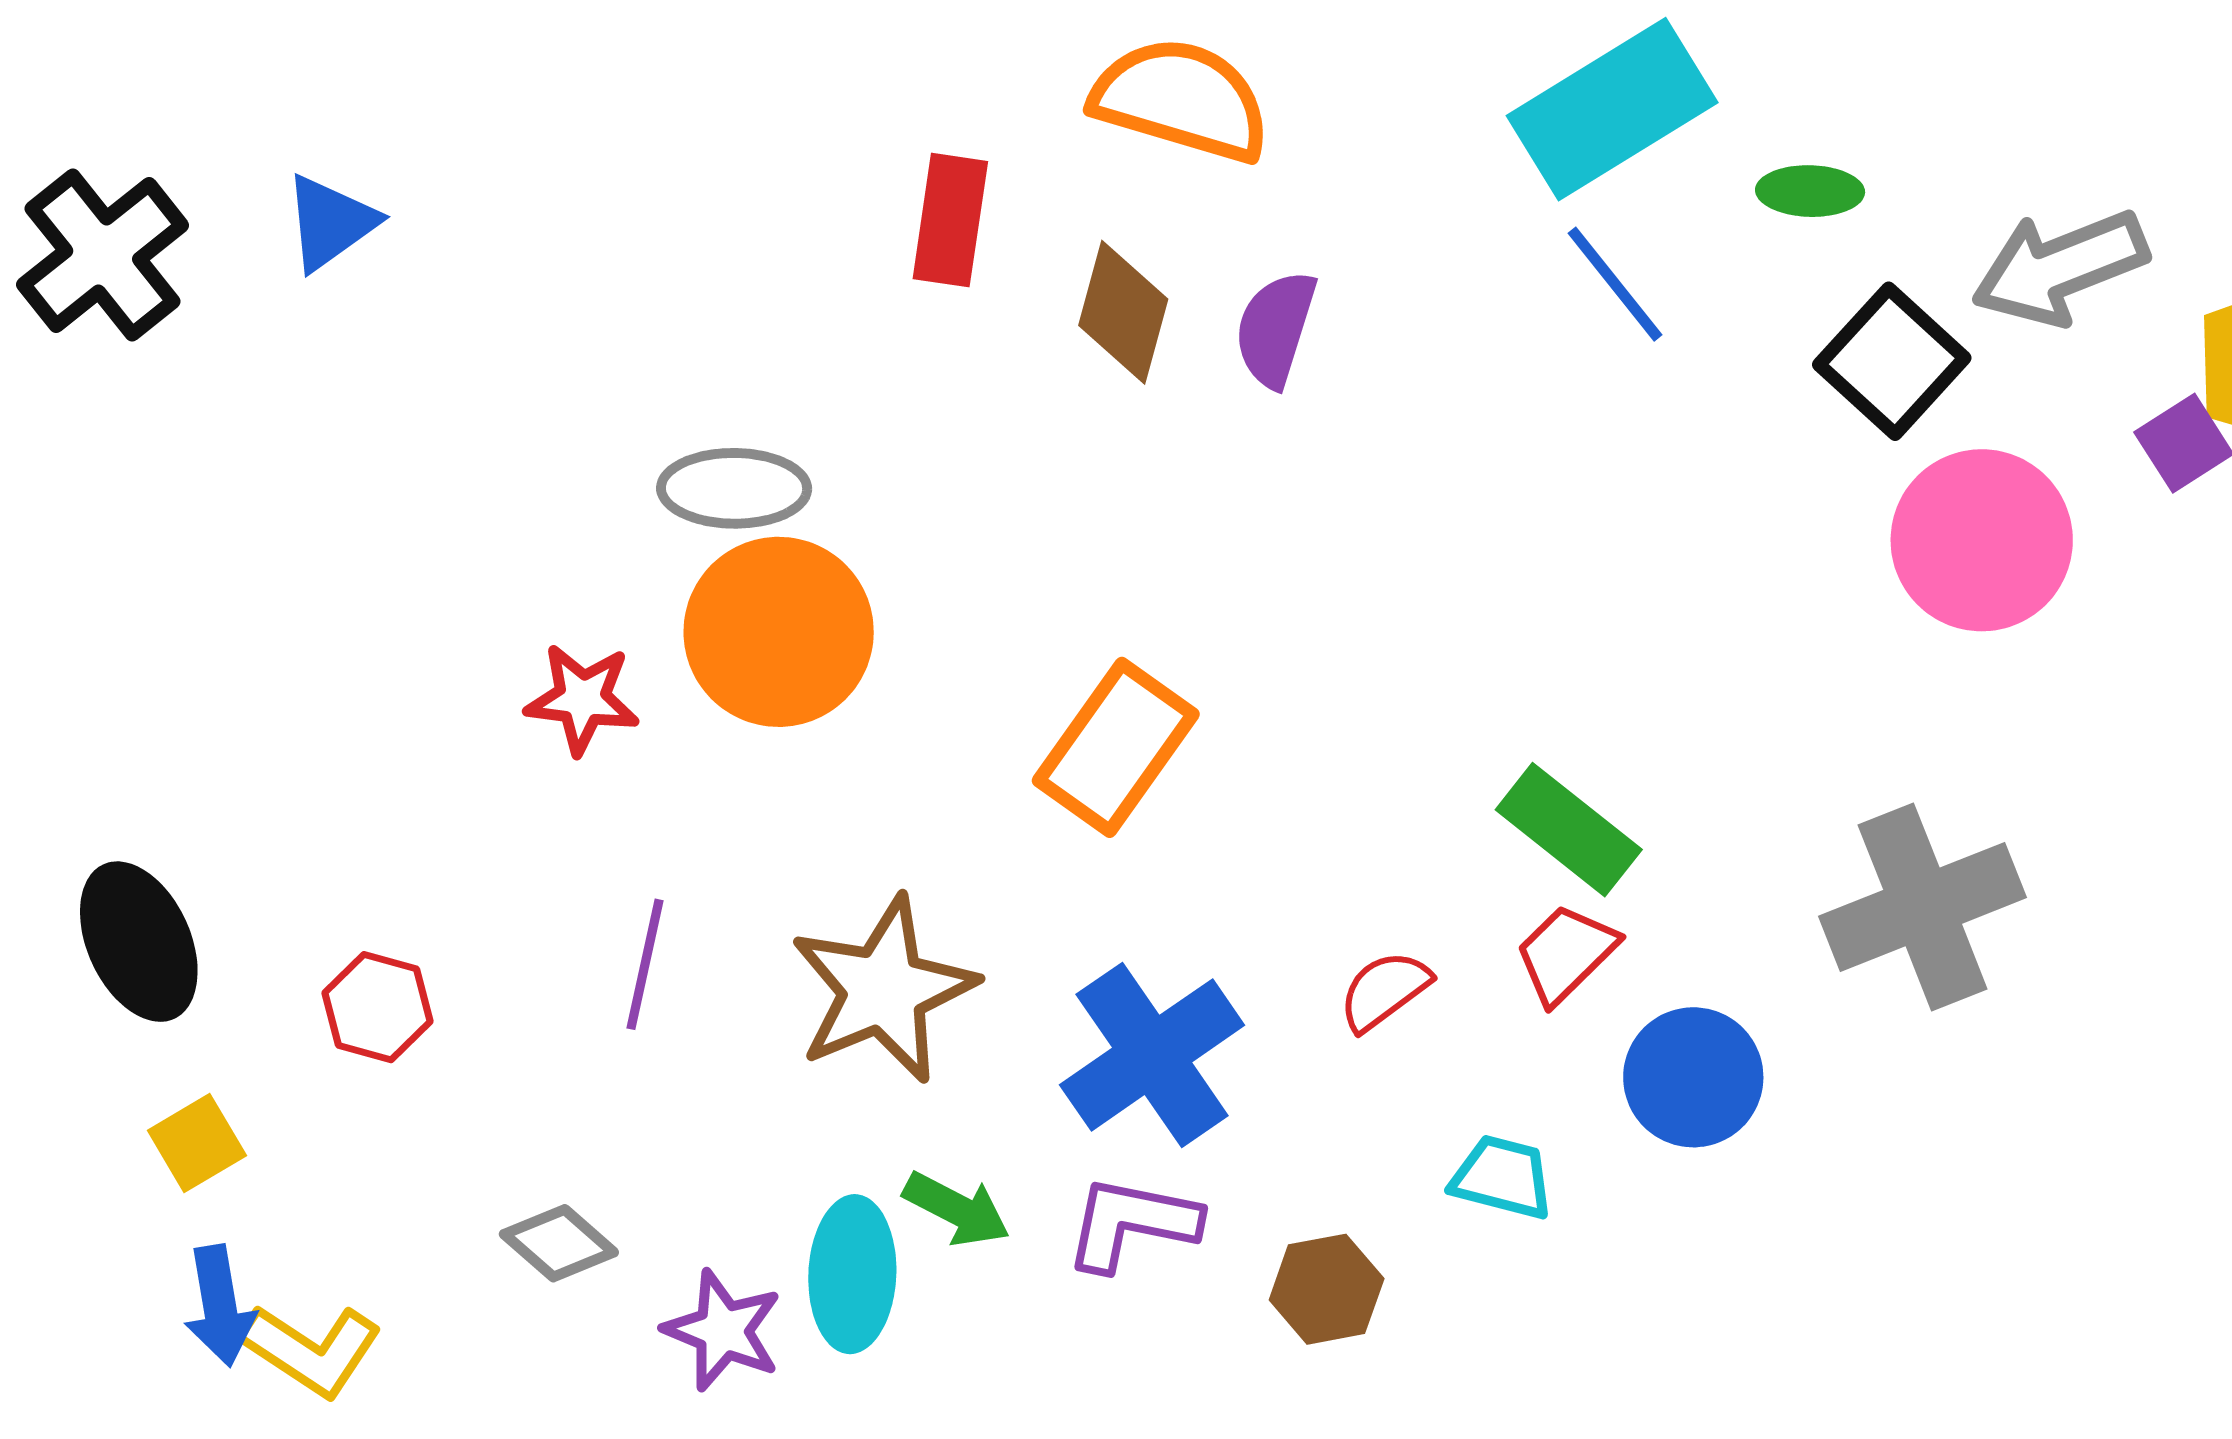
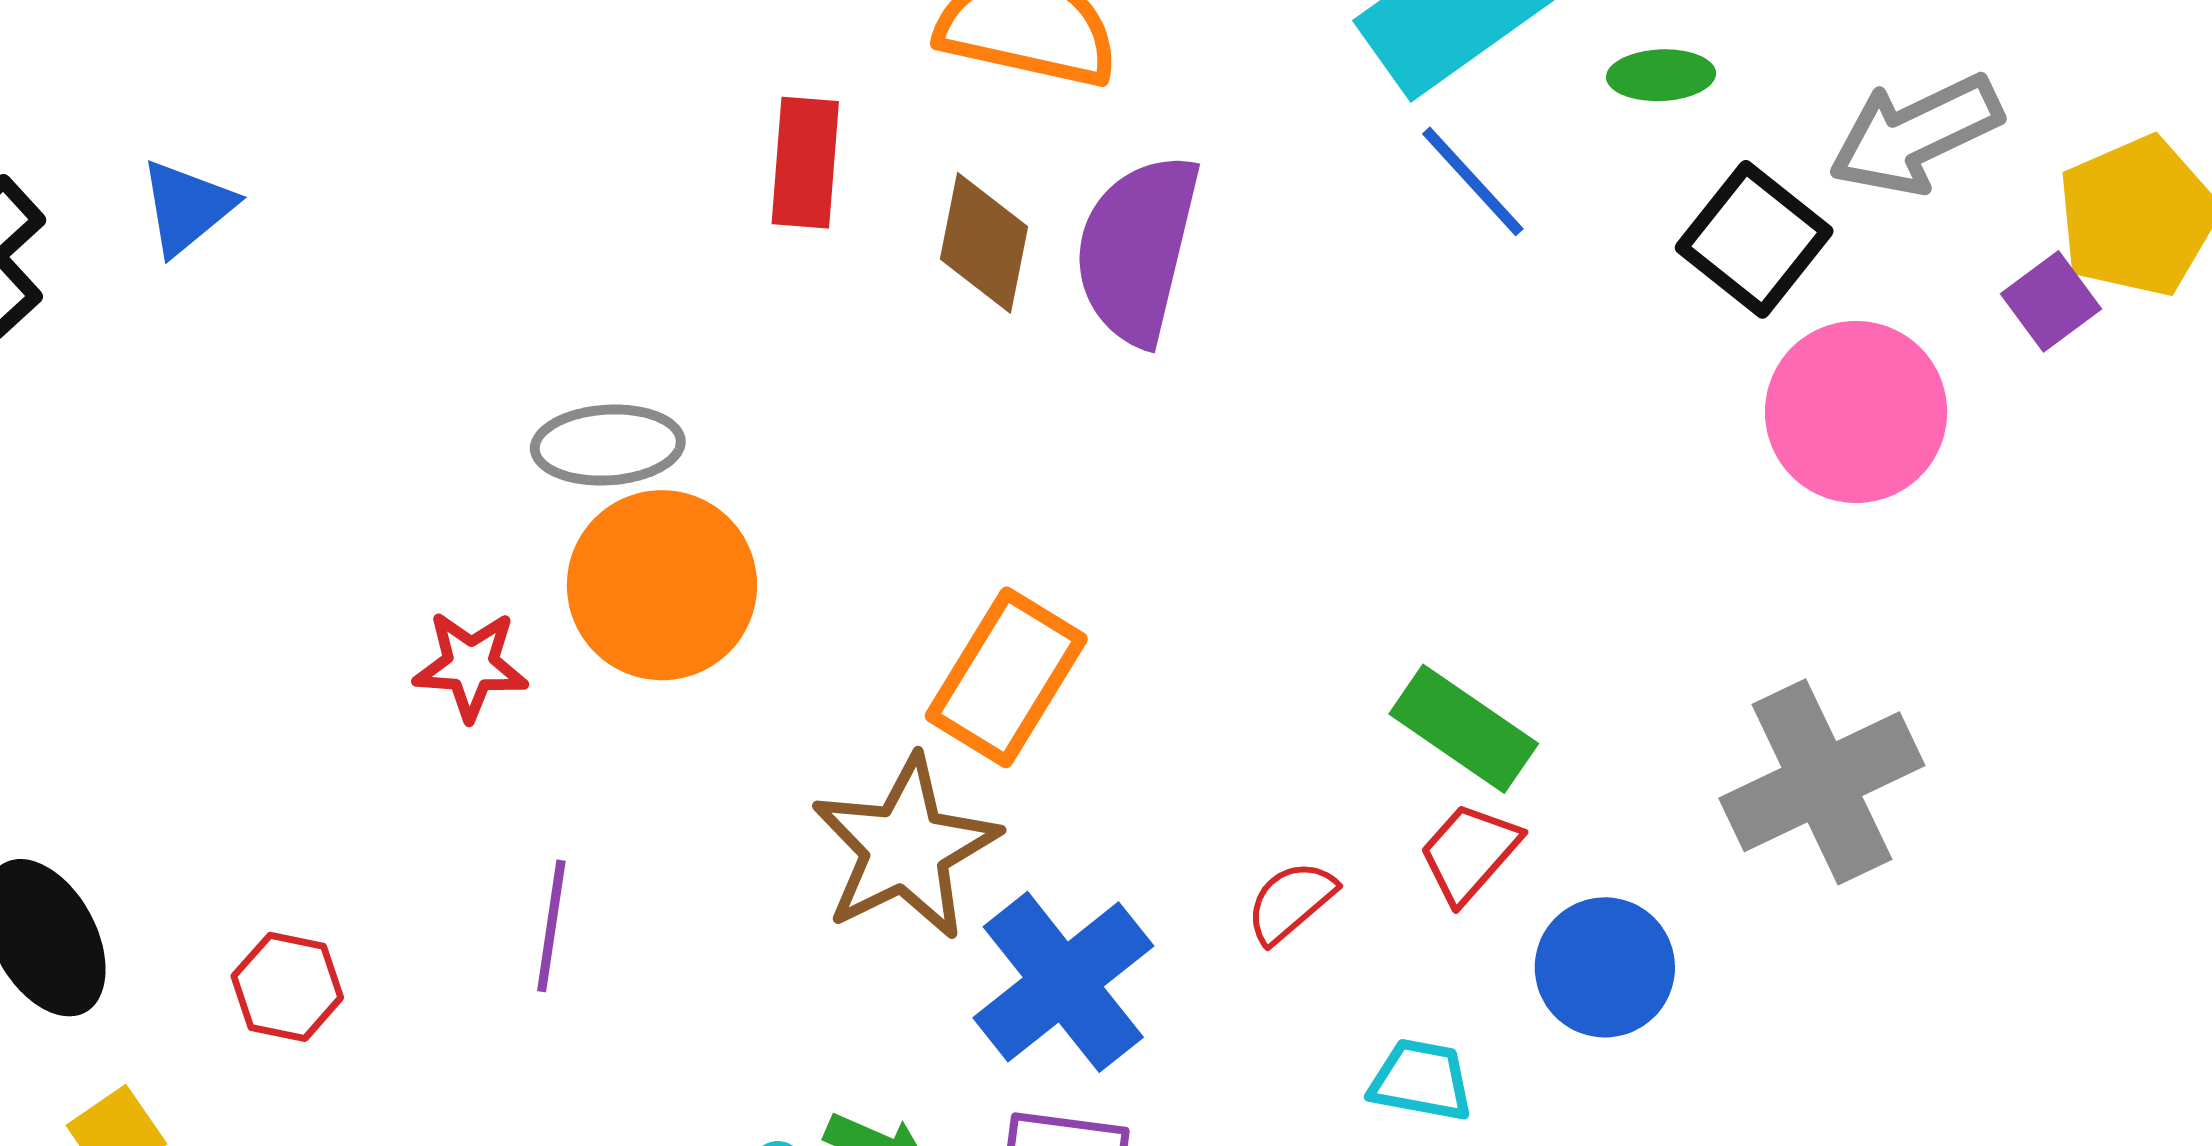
purple semicircle: (1275, 329) -> (1137, 249), size x1.6
brown star: (883, 990) -> (905, 848), moved

